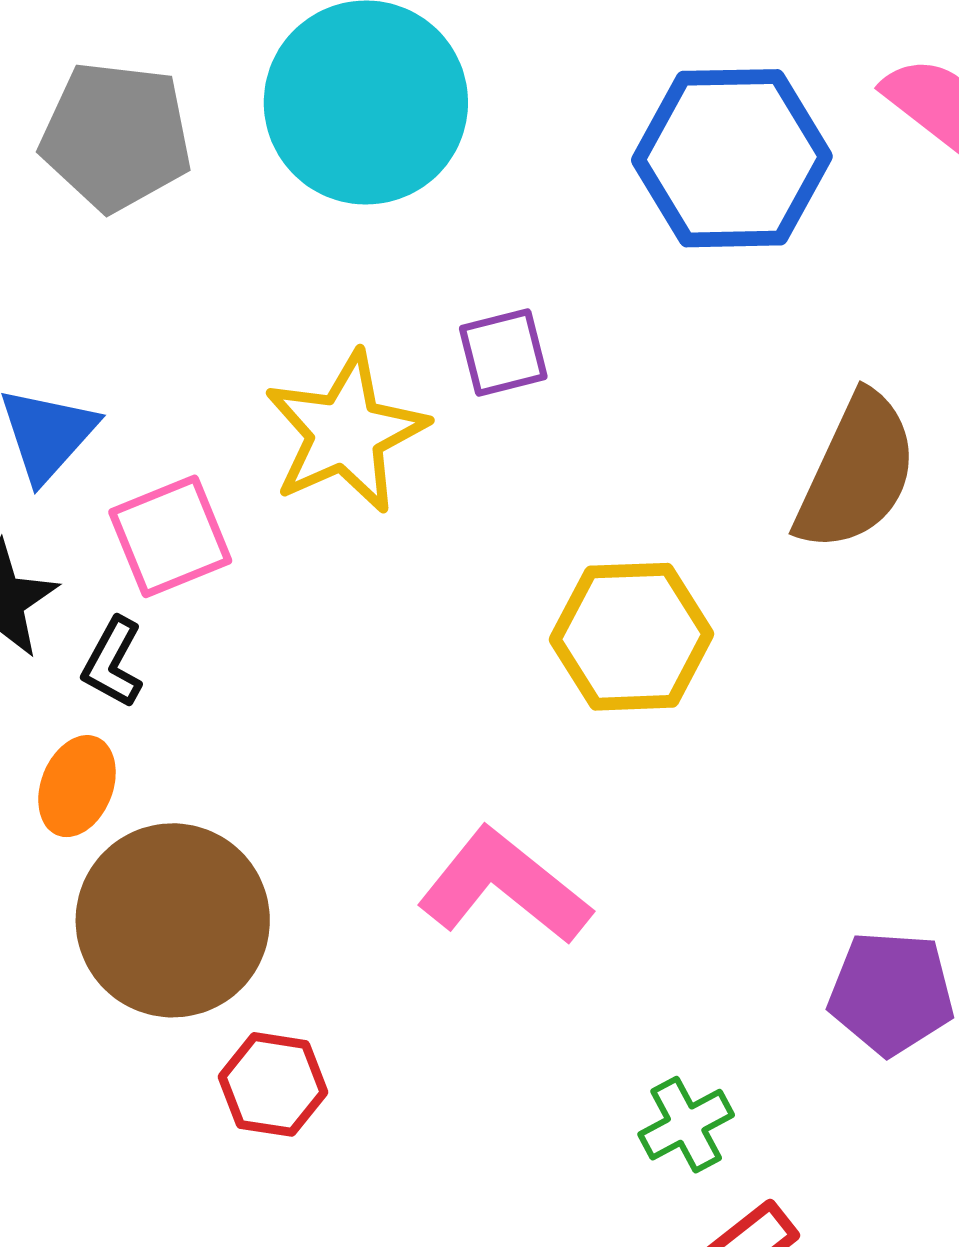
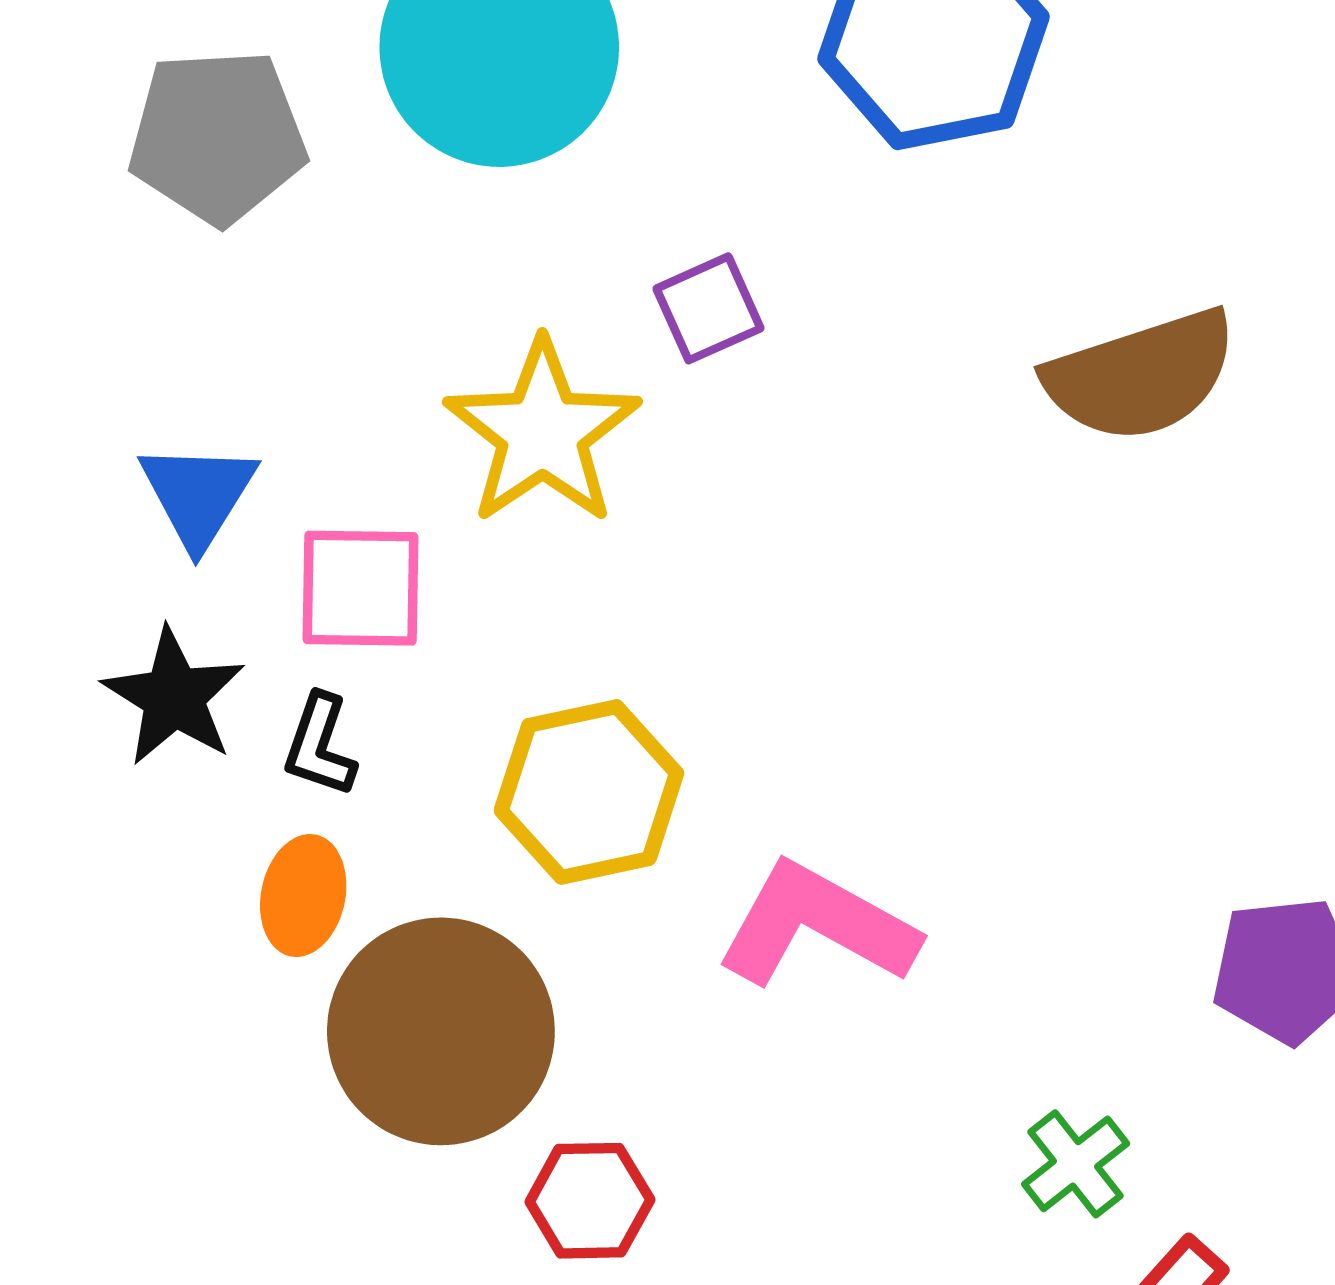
brown semicircle: (857, 472) -> (1141, 375), turned 57
pink square: (170, 536) -> (361, 588), turned 33
yellow hexagon: (632, 637) -> (589, 792), moved

